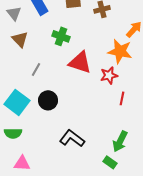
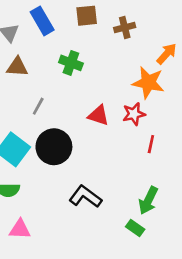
brown triangle: (20, 39) -> (17, 67), turned -42
red triangle: (80, 62) -> (98, 115), moved, size x0.7
black circle: (48, 100) -> (54, 147), size x1.4

